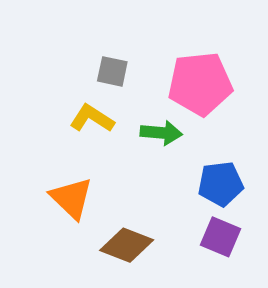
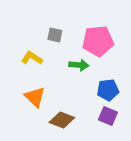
yellow L-shape: (92, 118) -> (32, 58), moved

